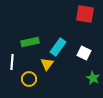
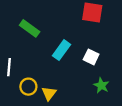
green rectangle: (30, 42) -> (30, 28), moved, turned 48
yellow triangle: (47, 64) -> (49, 93), moved

